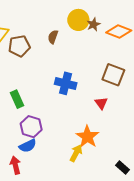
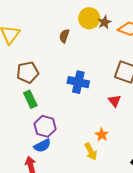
brown pentagon: (19, 46) -> (28, 72), moved
orange star: (87, 137) -> (102, 135), size x0.6
yellow arrow: (76, 153) -> (91, 151), turned 126

